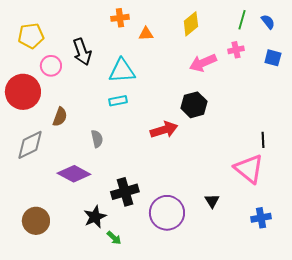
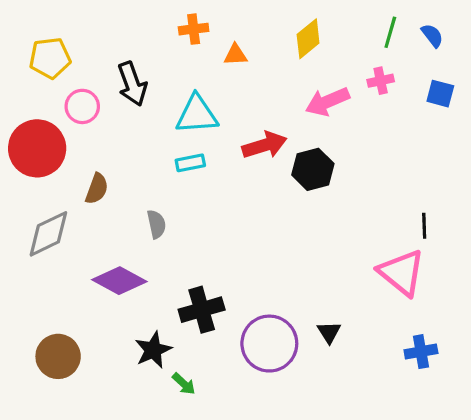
red arrow: (164, 130) -> (264, 145), moved
black triangle: (212, 201) -> (329, 332), moved

